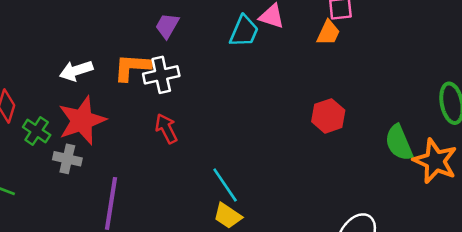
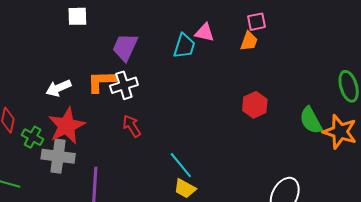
purple trapezoid: (167, 26) -> (125, 47), size x1.4
gray cross: (67, 159) -> (58, 156), size x1.5

